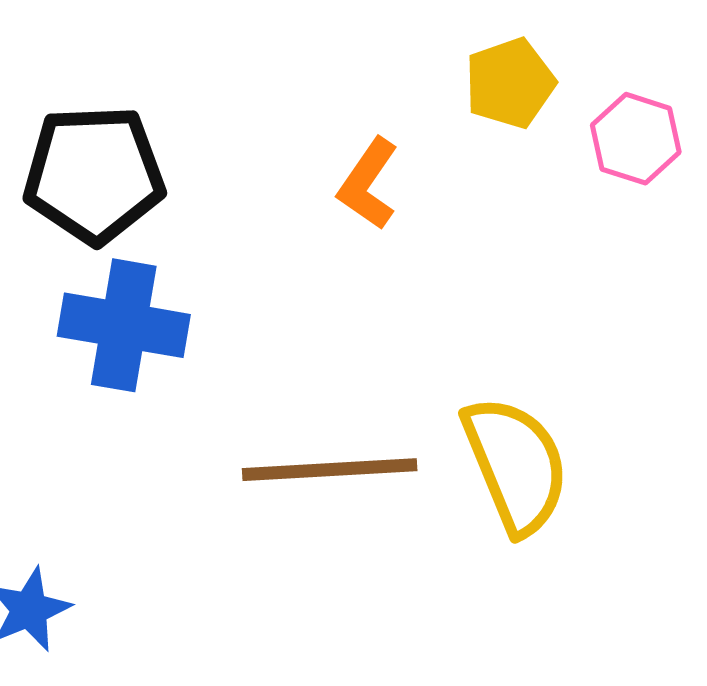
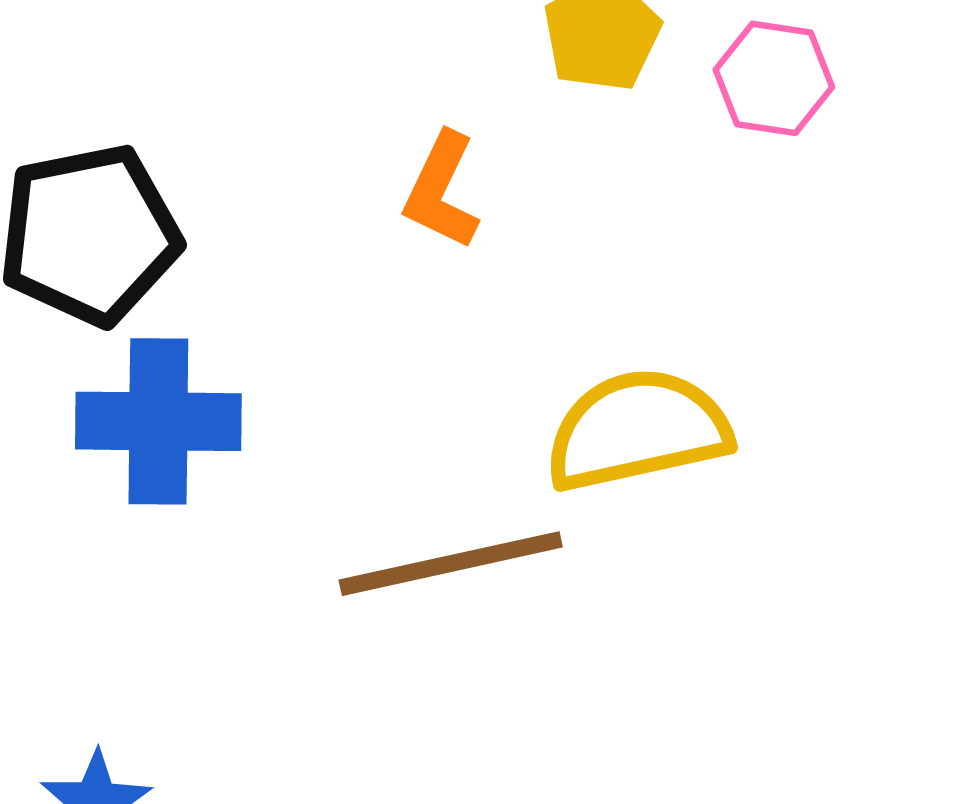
yellow semicircle: (516, 465) -> (638, 430), moved, turned -71

